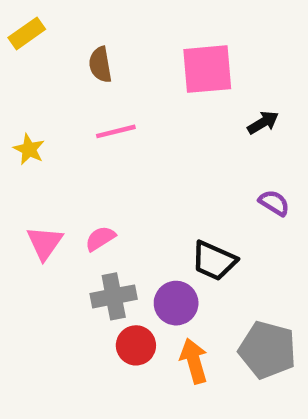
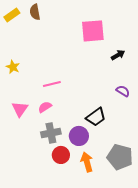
brown semicircle: (100, 65) -> (35, 12), moved
pink line: (116, 131) -> (52, 84), moved
black trapezoid: (214, 261) -> (96, 117), turned -60

